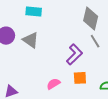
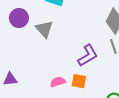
orange square: (80, 78) -> (79, 81), moved

